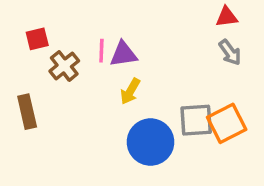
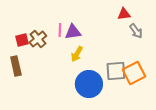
red triangle: (227, 17) -> (124, 14), moved
red square: (37, 39) -> (22, 40), moved

